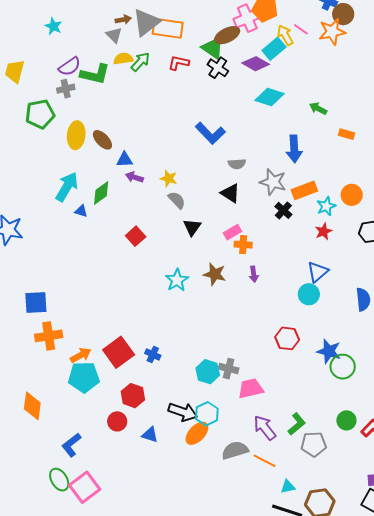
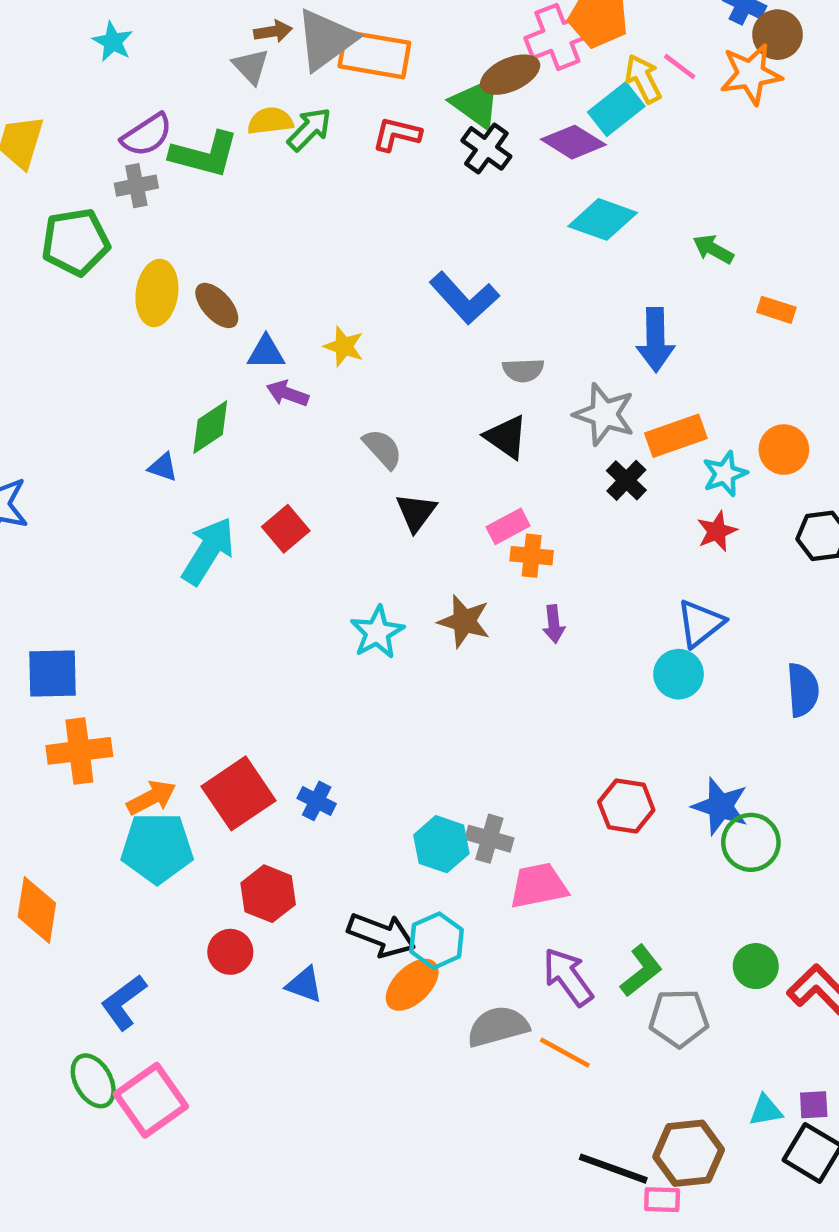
yellow star: (169, 178) -> (344, 346), moved
cyan arrow: (67, 187) -> (208, 551), moved
red hexagon: (287, 338) -> (626, 806), moved
cyan triangle: (288, 487) -> (766, 1110), moved

